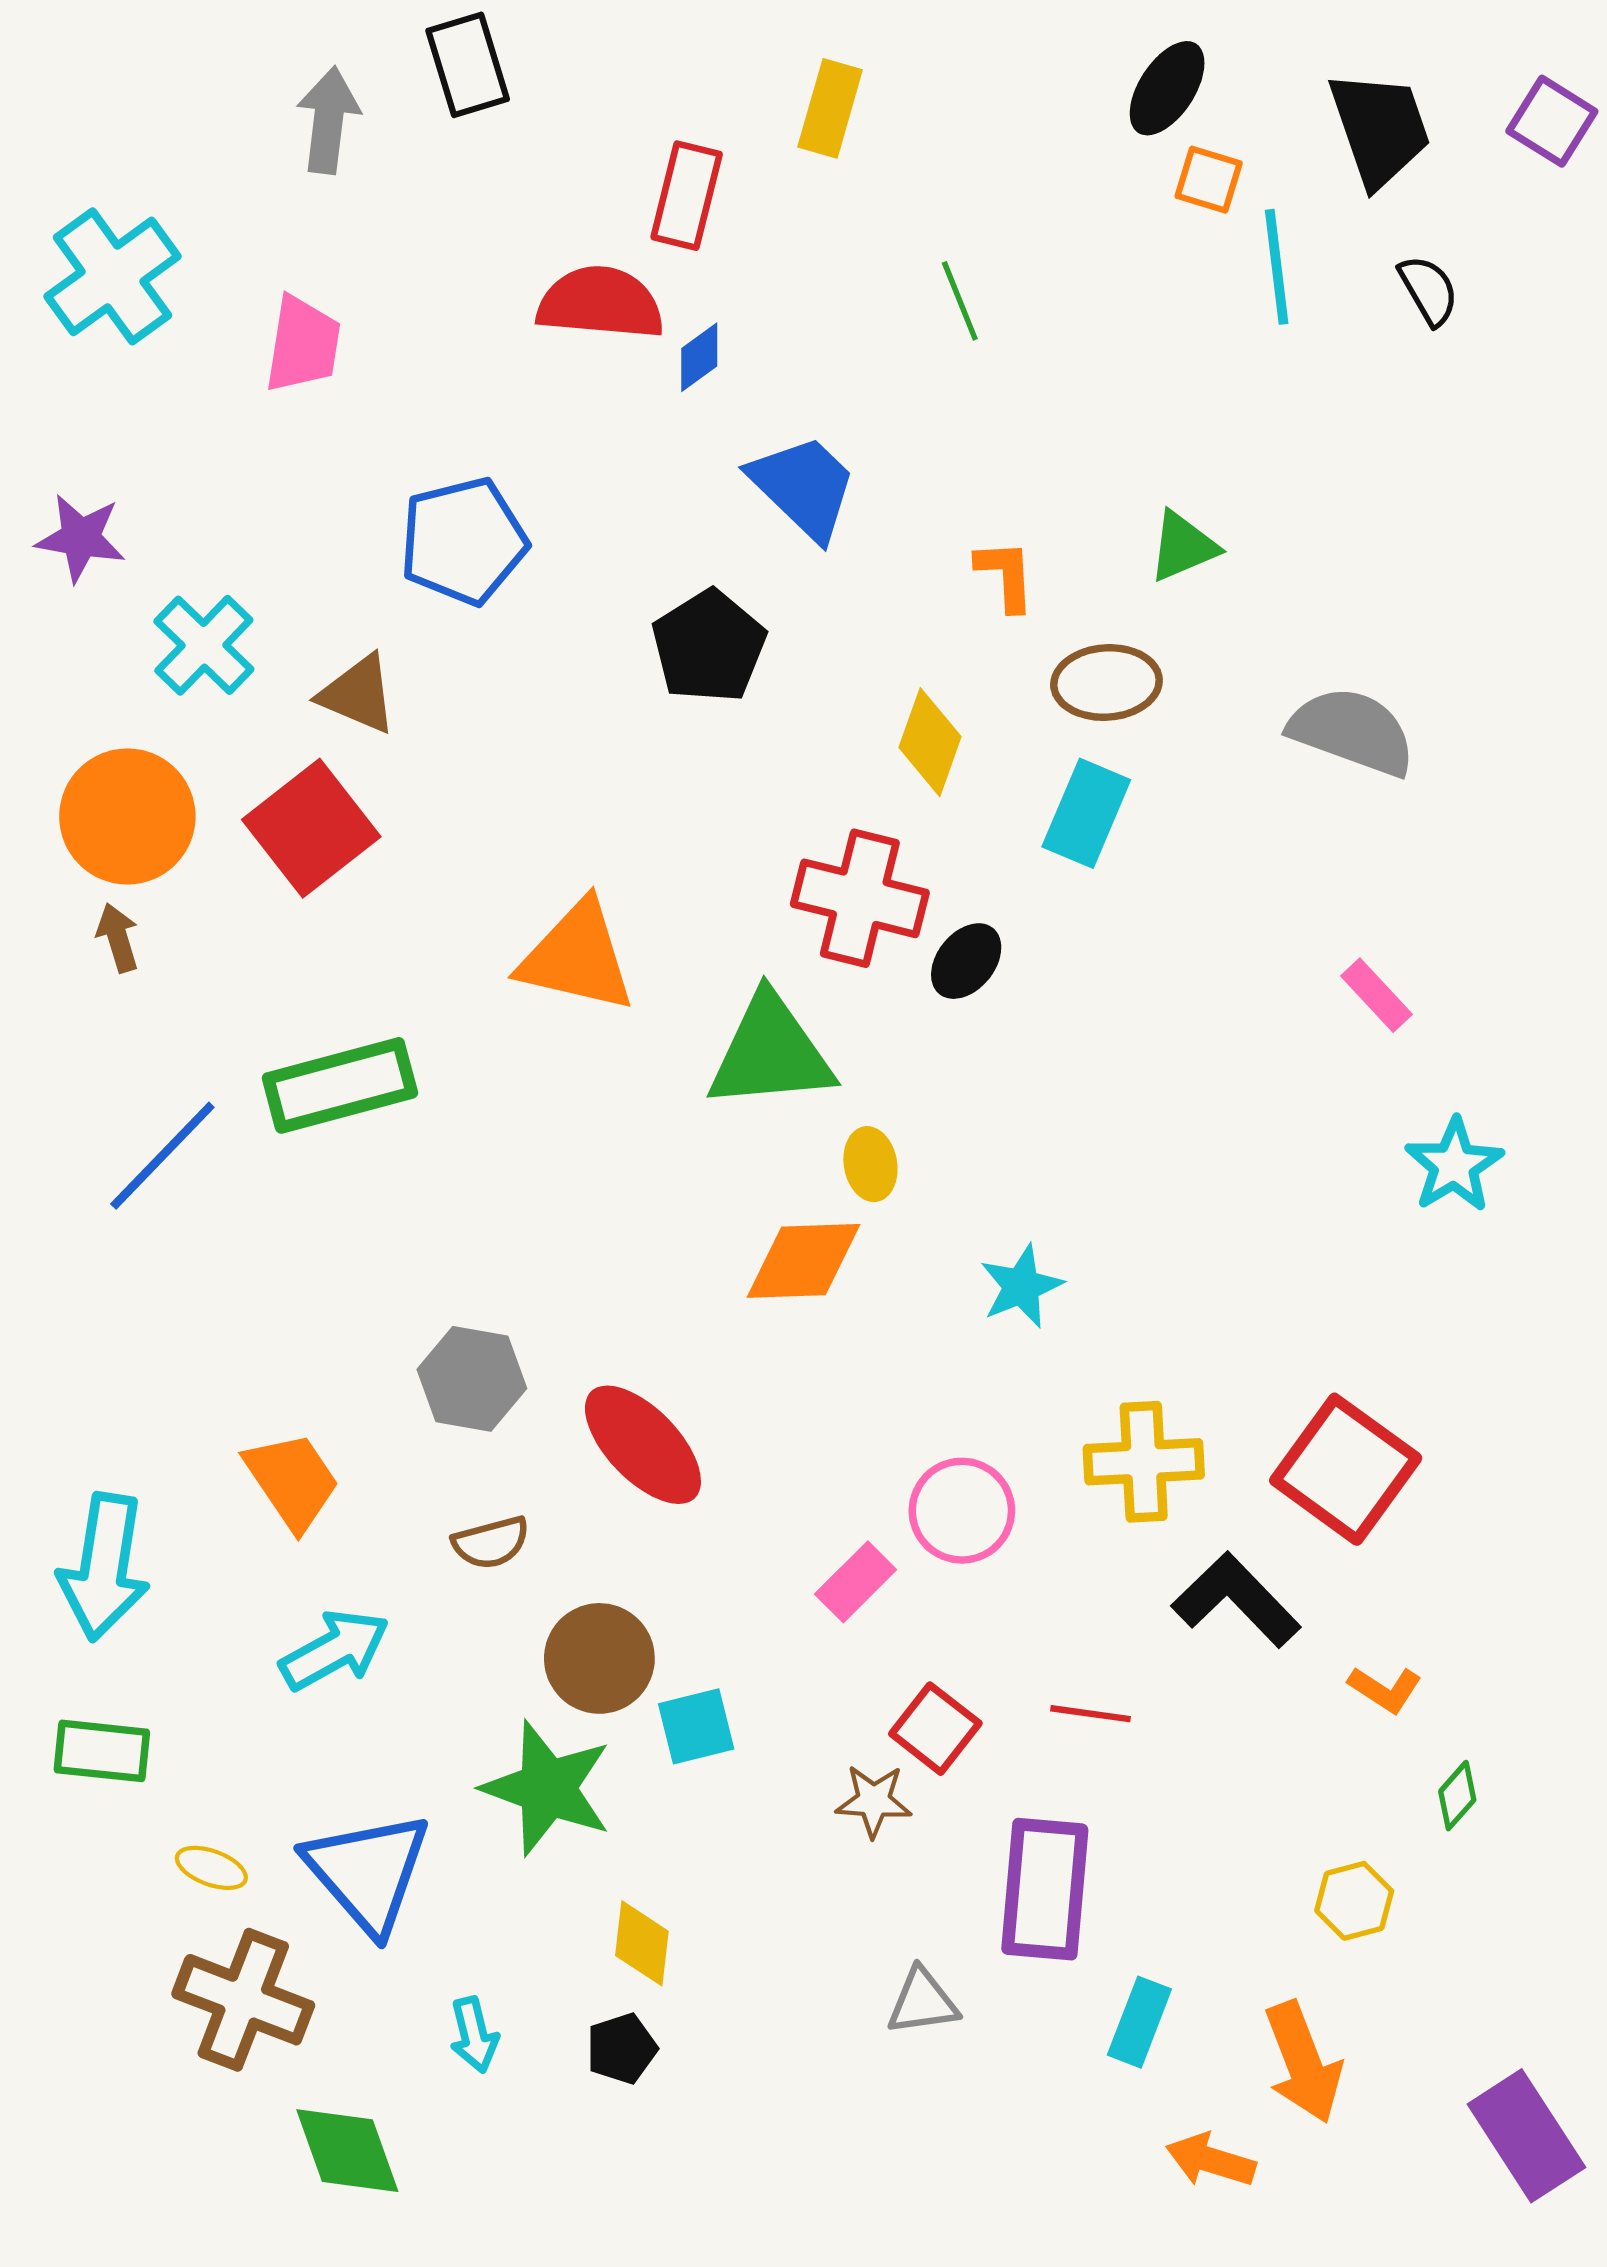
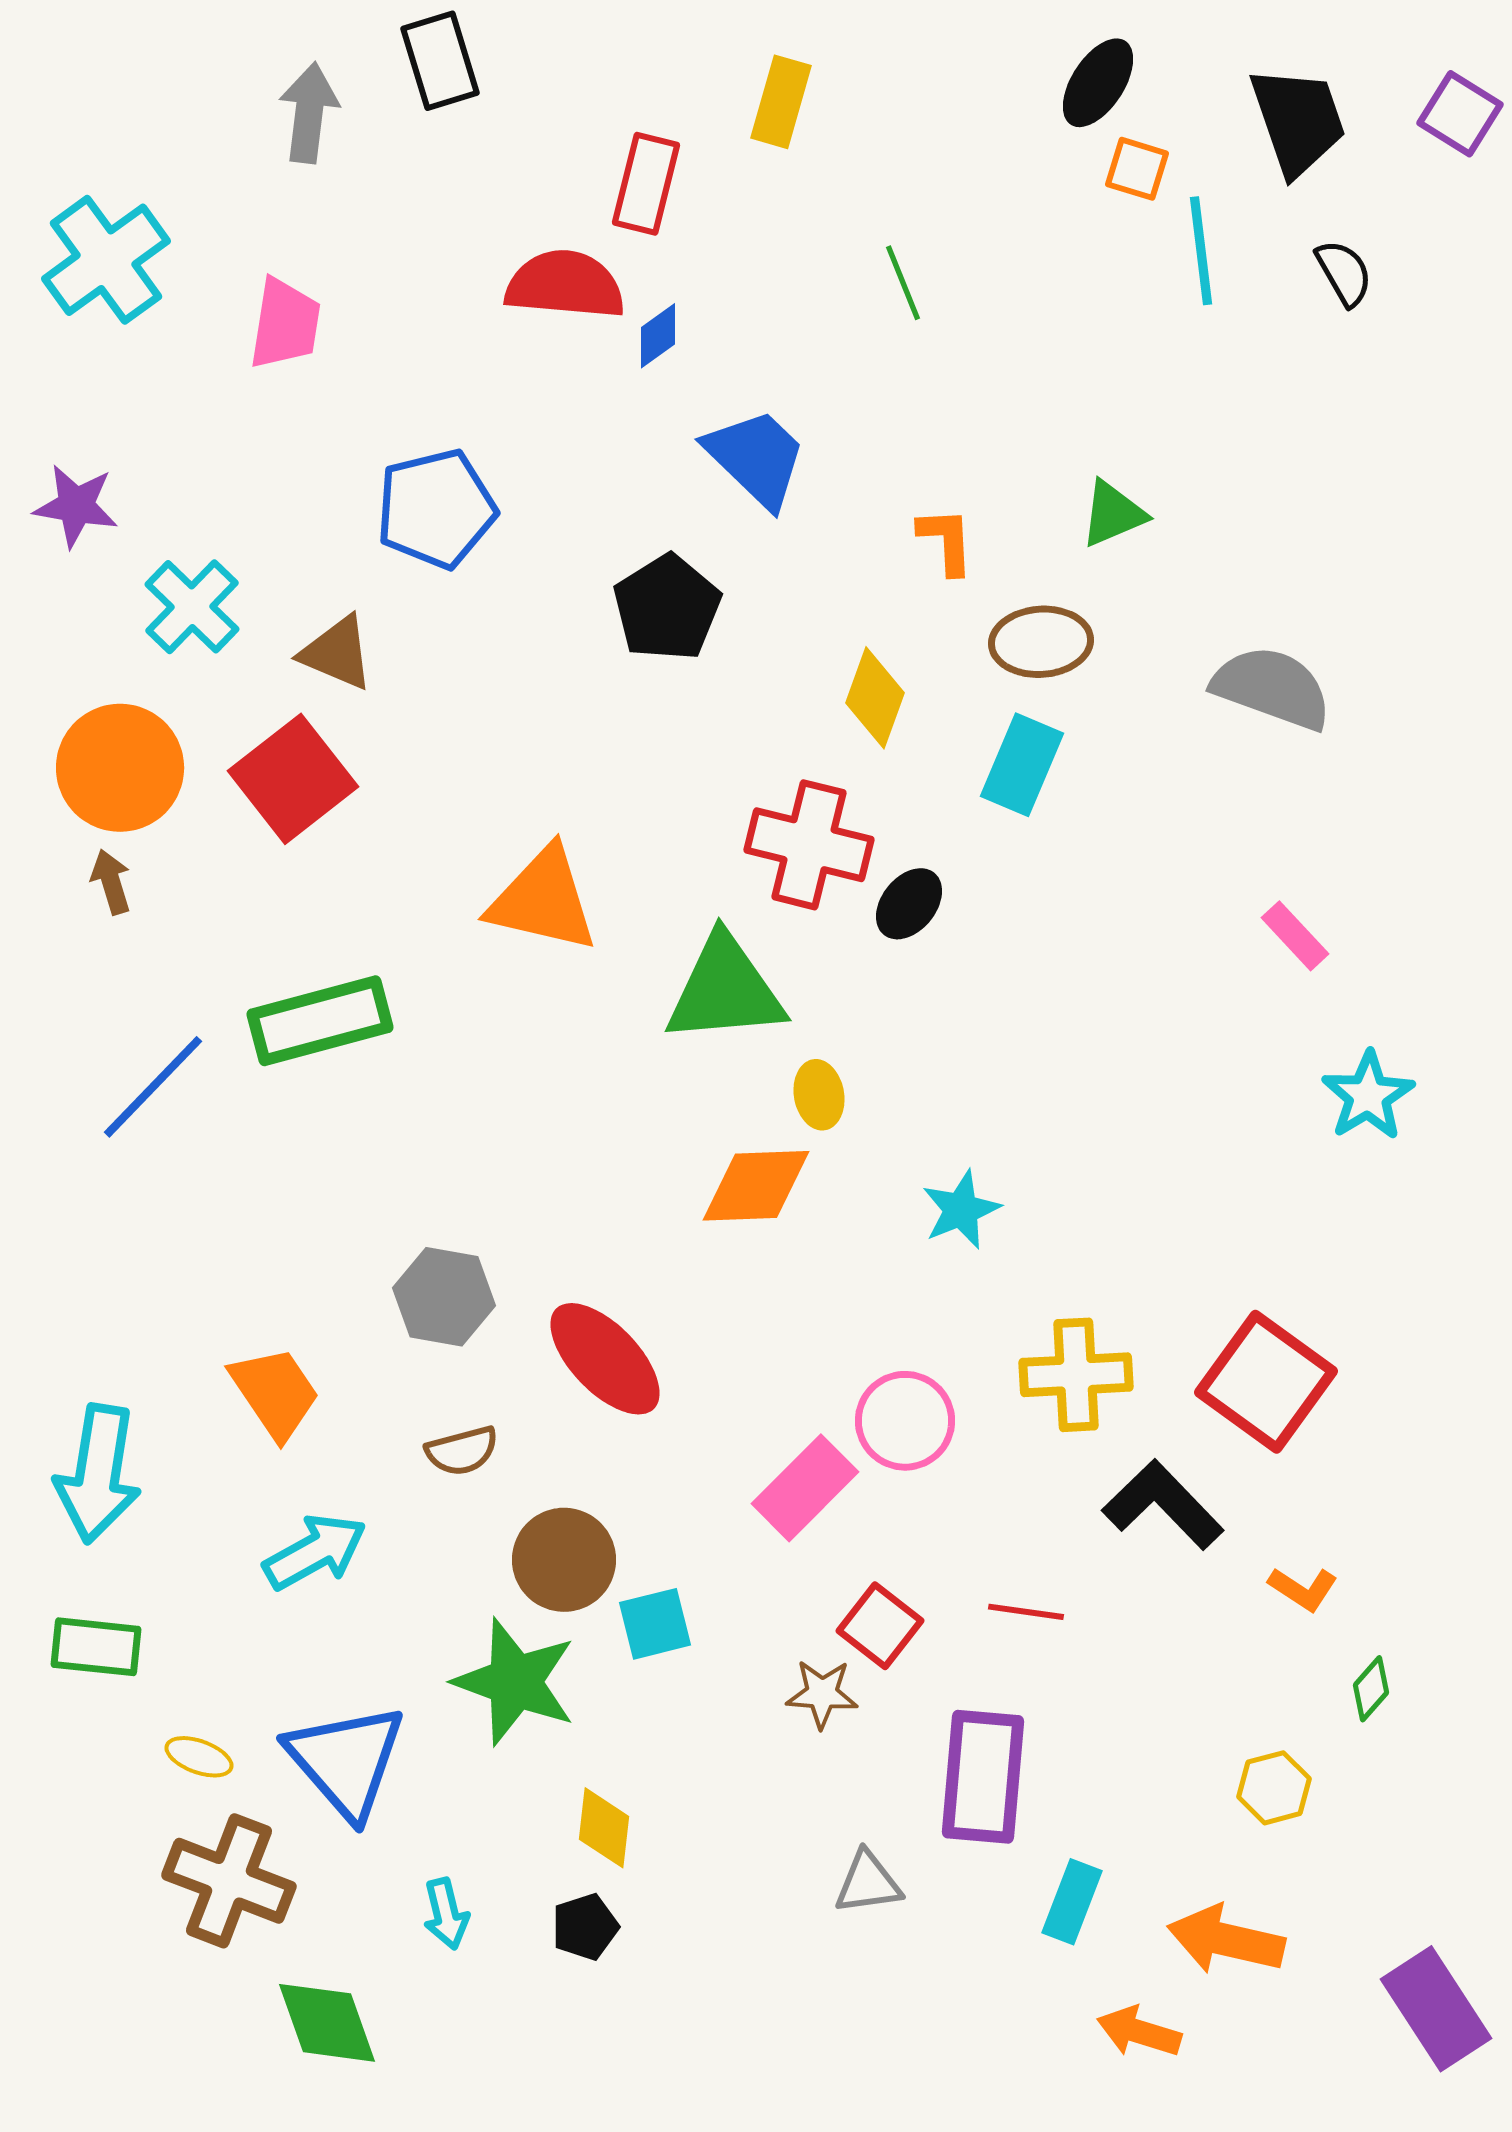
pink rectangle: (856, 1582) -> (805, 1488), size x1.4
orange arrow: (1303, 2062) -> (1226, 1940), turned 124

